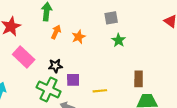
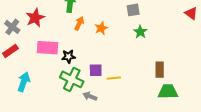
pink rectangle: (24, 57) -> (47, 48), turned -40
black star: (55, 66) -> (69, 56), moved
yellow line: (100, 91) -> (114, 78), moved

